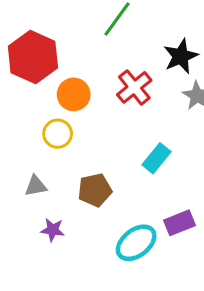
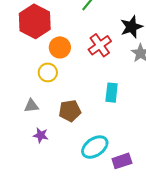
cyan rectangle: (157, 158) -> (112, 93), turned -36
purple rectangle: (180, 223) -> (122, 161), moved

